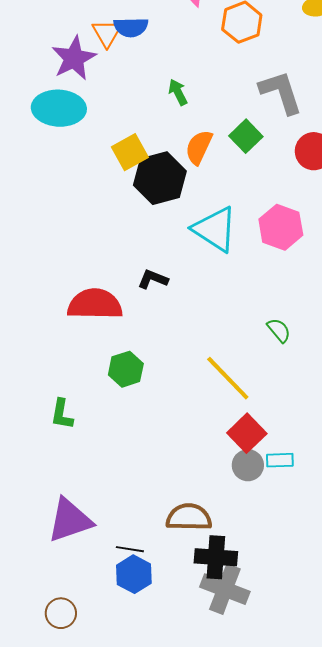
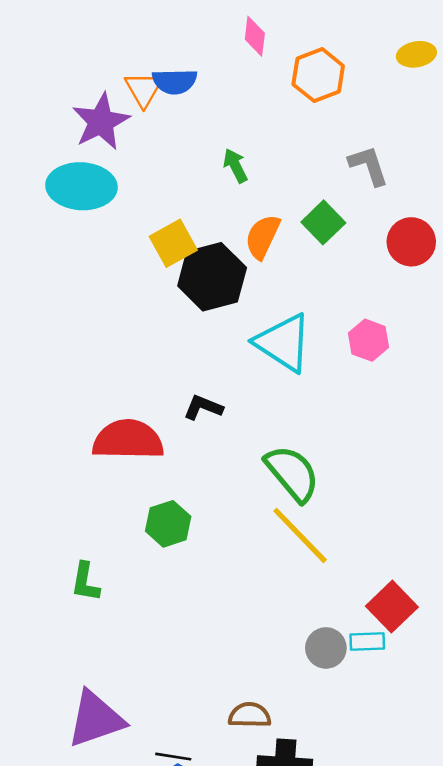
gray L-shape: (281, 92) -> (369, 166), size x0.7
pink hexagon: (281, 227) -> (369, 340), size x0.7
green semicircle: (279, 330) -> (292, 473), moved, size x1.8
red square: (247, 433) -> (392, 607), moved
brown semicircle: (189, 517) -> (250, 715), size x0.7

